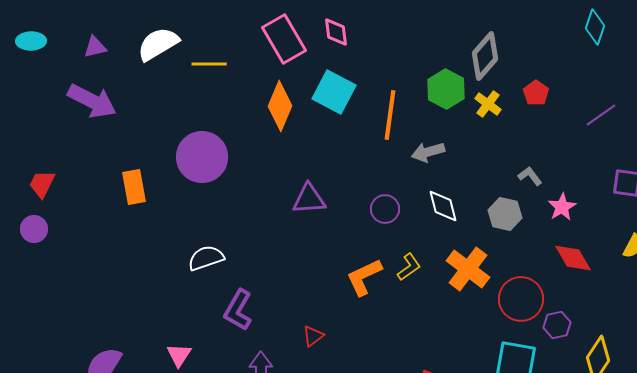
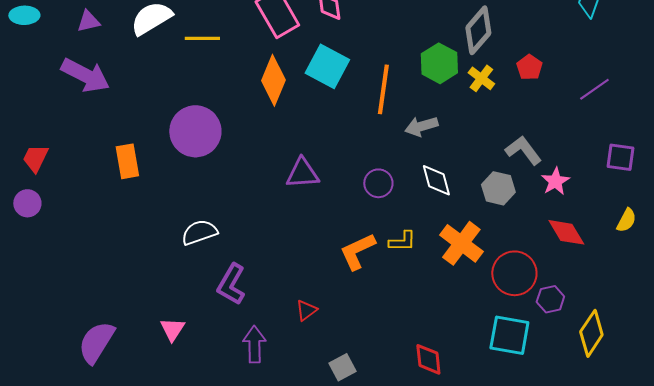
gray L-shape: (530, 176) -> (523, 150), size x1.5
yellow L-shape: (409, 267) -> (402, 241), turned 36

